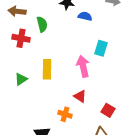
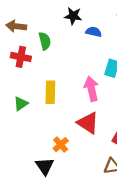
red triangle: (80, 96) -> (88, 123), size x1.5
orange cross: (65, 114) -> (61, 145), moved, turned 32

